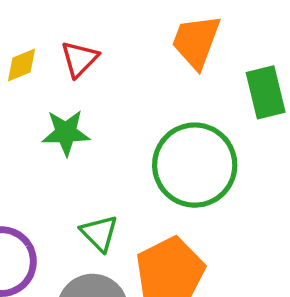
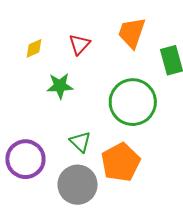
red triangle: (79, 59) -> (80, 44), moved

